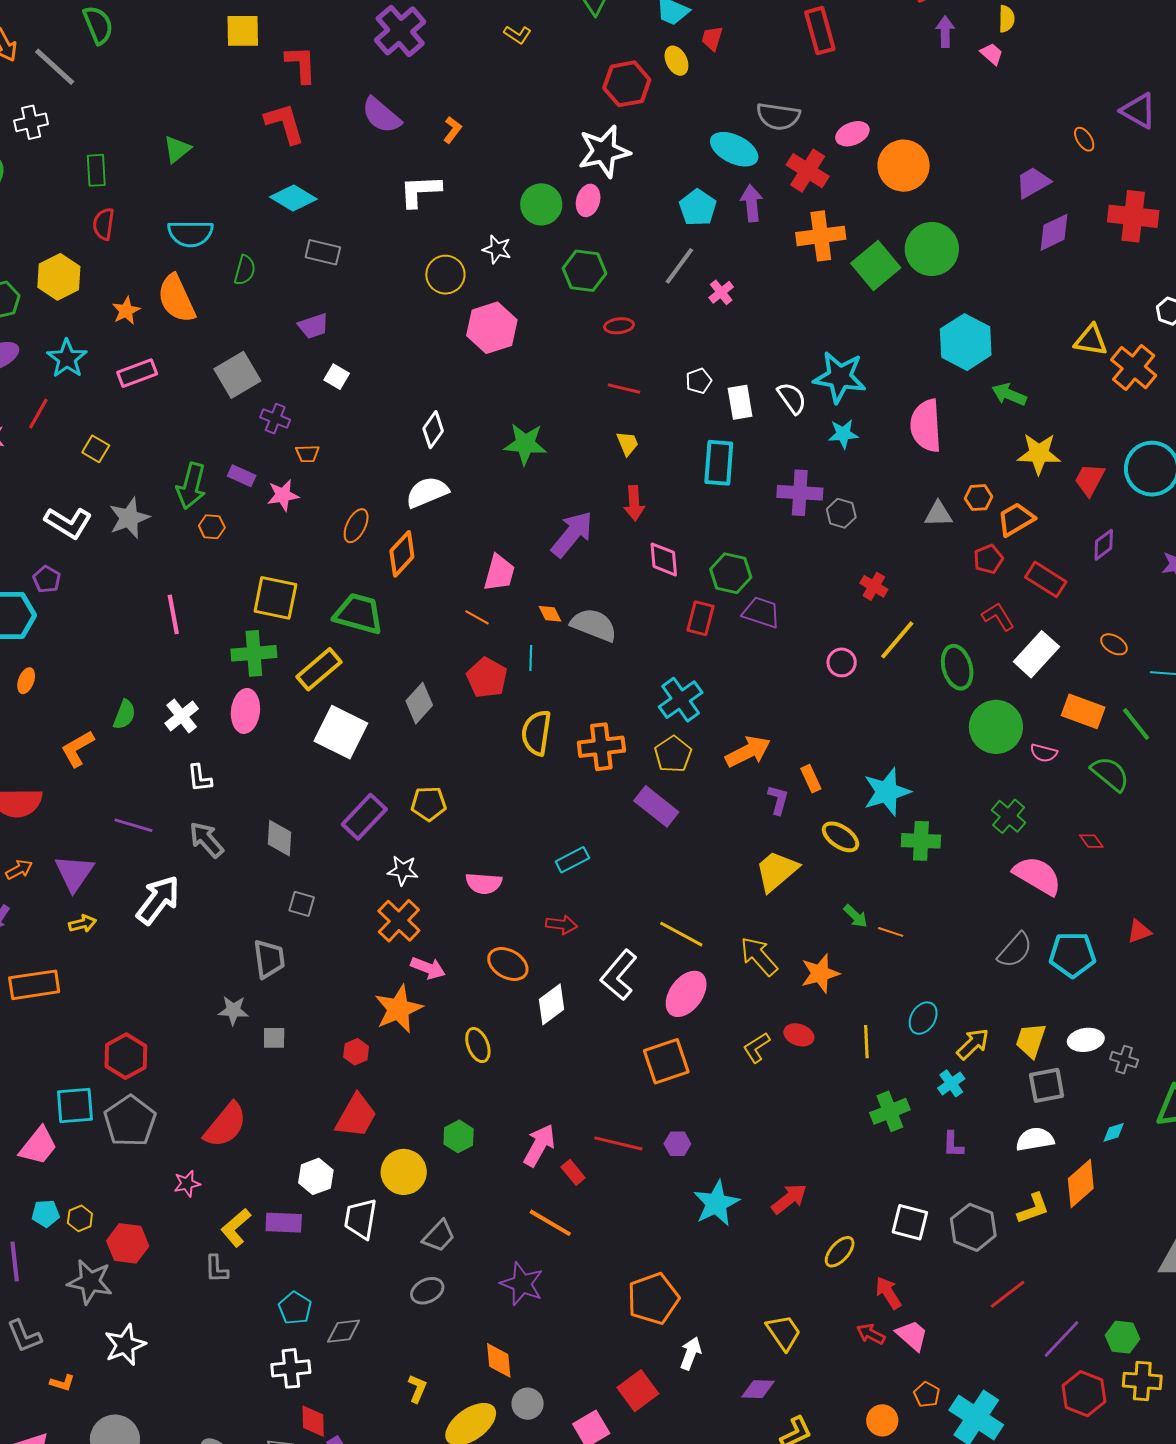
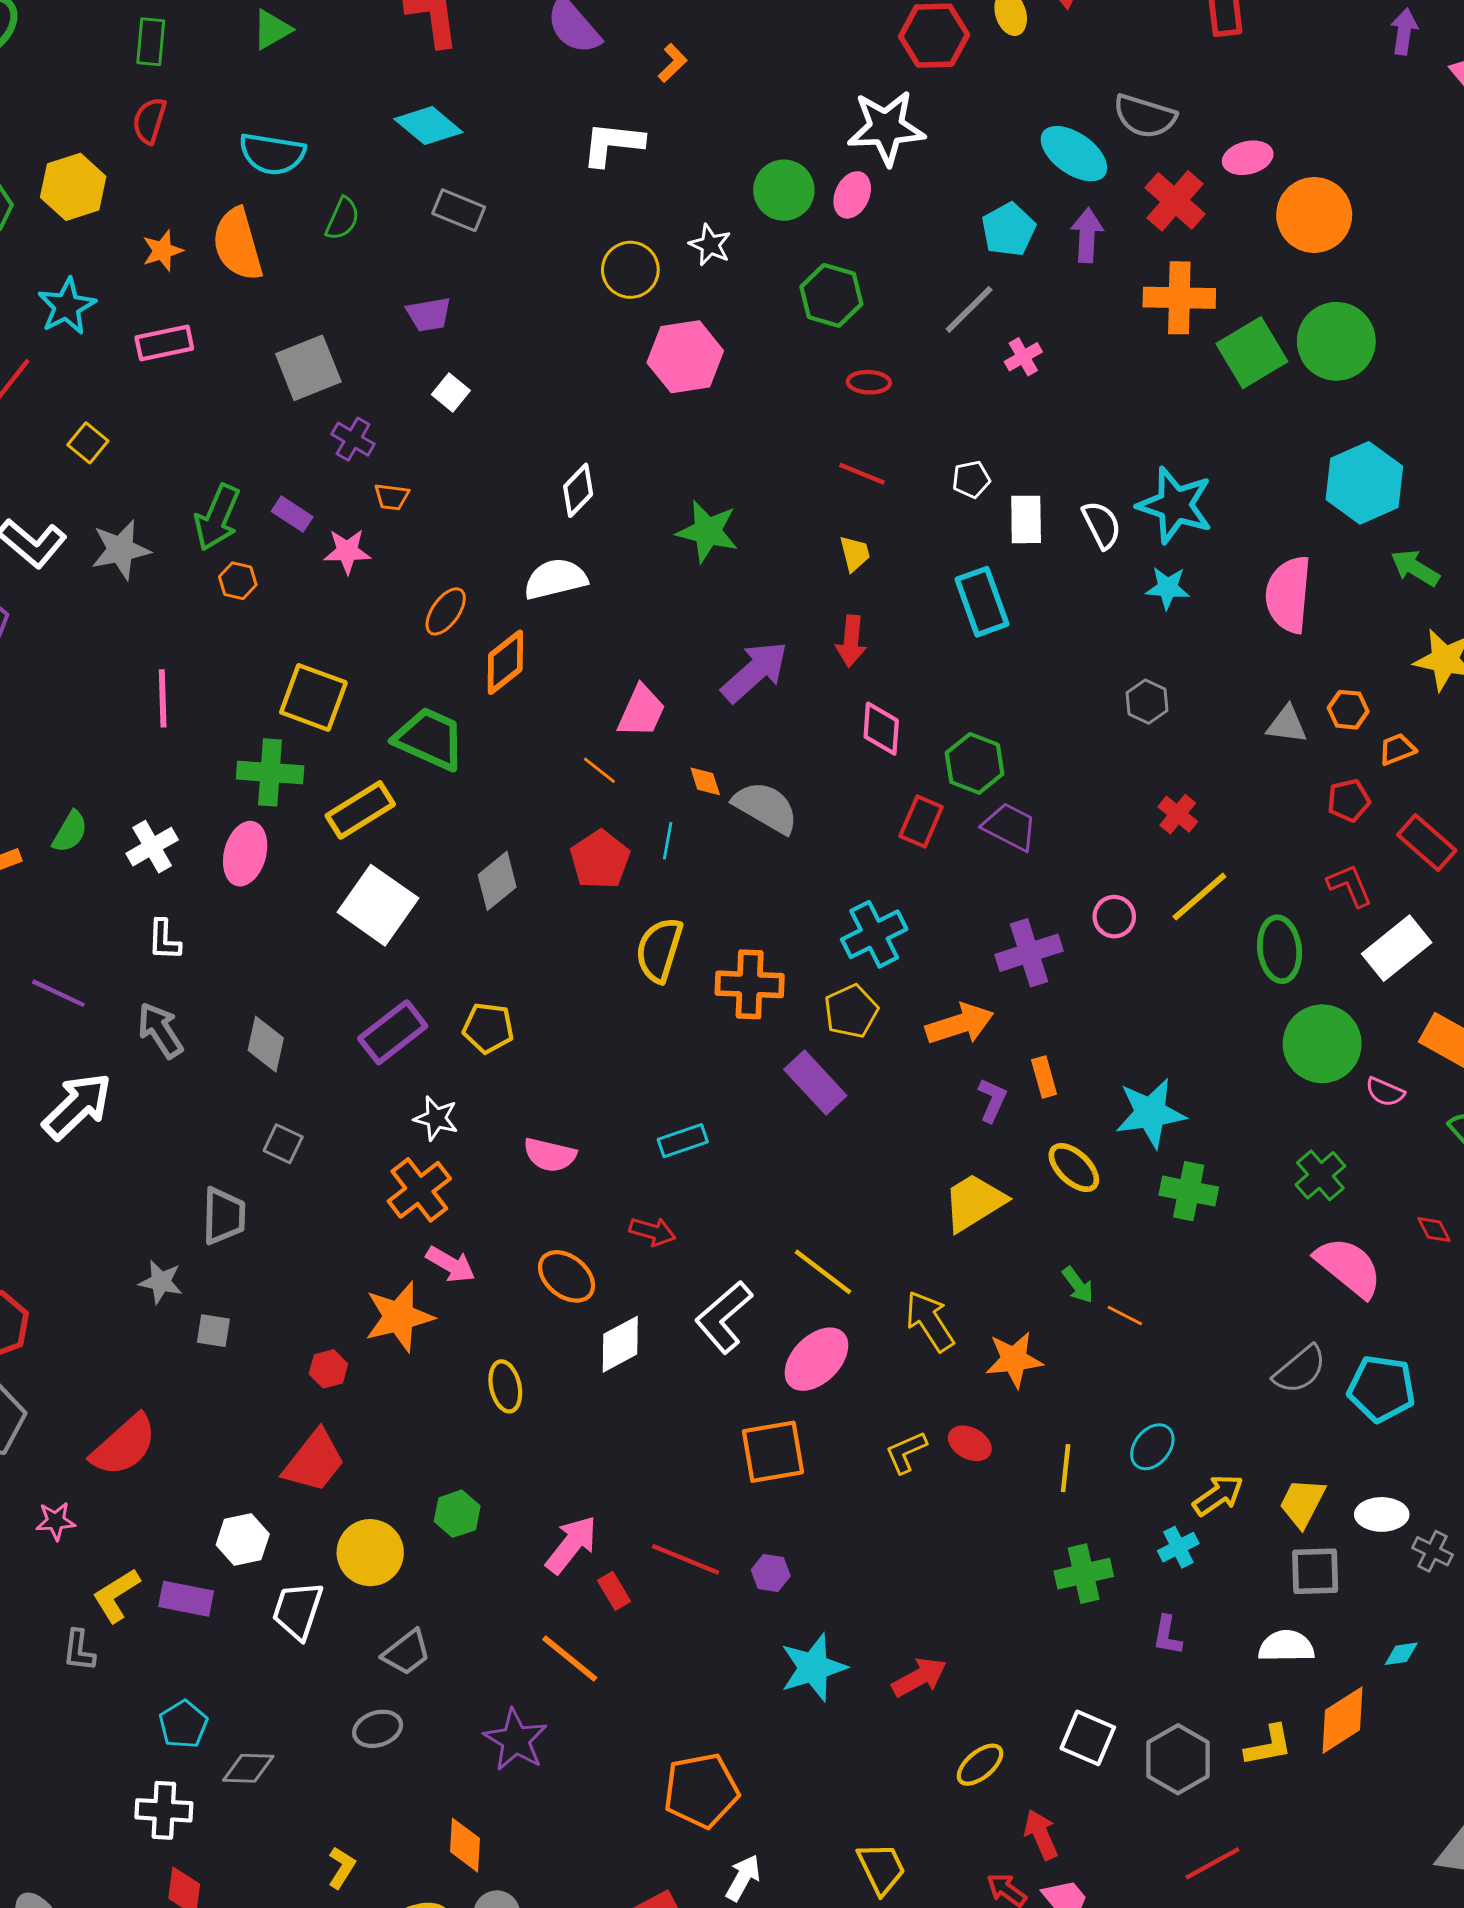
cyan rectangle: (719, 463) -> (982, 602), turned -33
purple cross: (800, 493) -> (1029, 953), moved, turned -30
orange trapezoid: (1016, 519) -> (1397, 749), size x0.7

